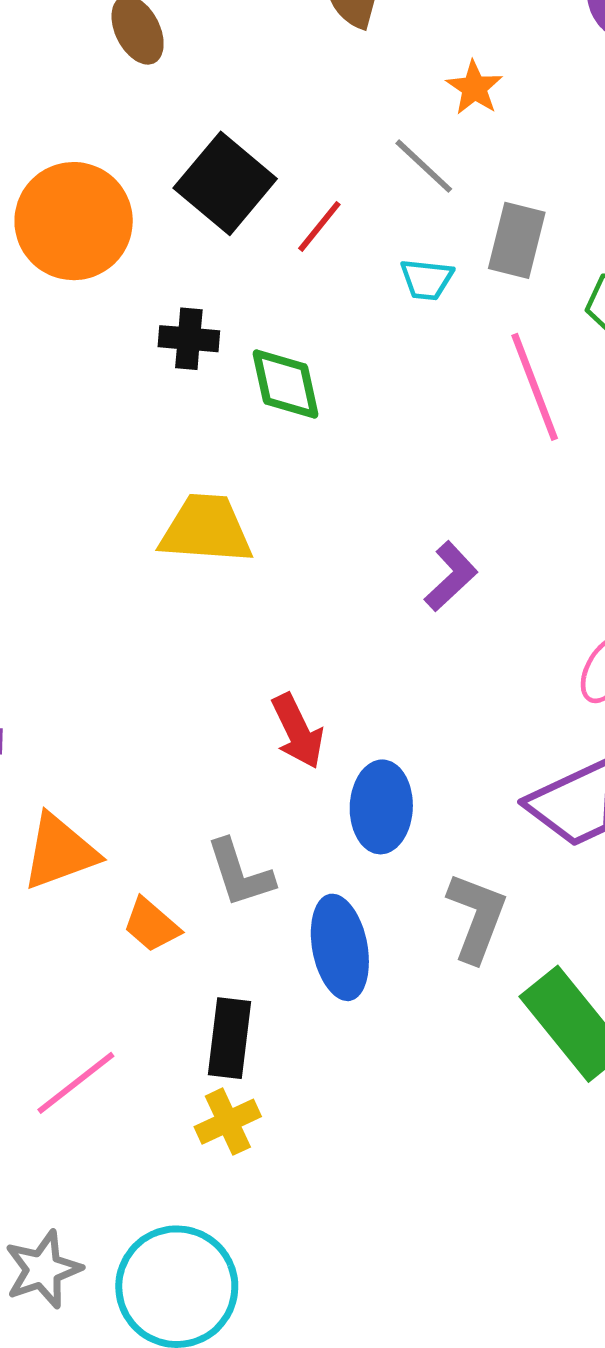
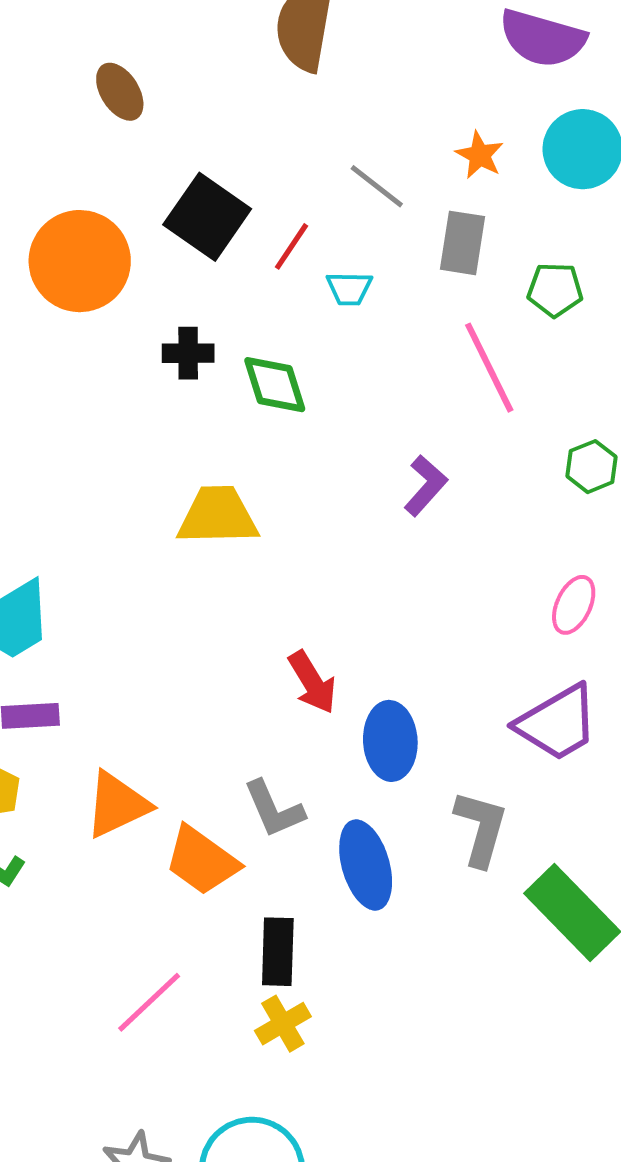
orange star: (474, 88) -> (480, 155), moved
cyan trapezoid: (427, 279) -> (349, 289), moved
purple L-shape: (451, 576) -> (426, 485), moved
orange trapezoid: (151, 925) -> (202, 860), size x1.5

